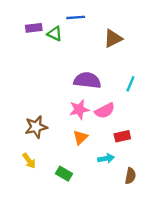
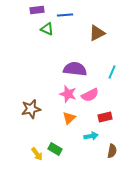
purple rectangle: (34, 28) -> (37, 10), moved
pink star: (79, 109) -> (68, 94), turned 30
yellow arrow: (29, 161) -> (37, 154), moved

